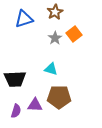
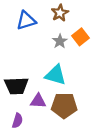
cyan triangle: (51, 69) -> (55, 75), size x1.5
purple triangle: (35, 105) -> (38, 101), moved

